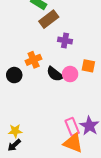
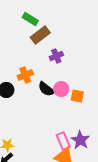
purple cross: (65, 41) -> (56, 56), turned -32
orange square: (88, 66) -> (77, 96), moved

